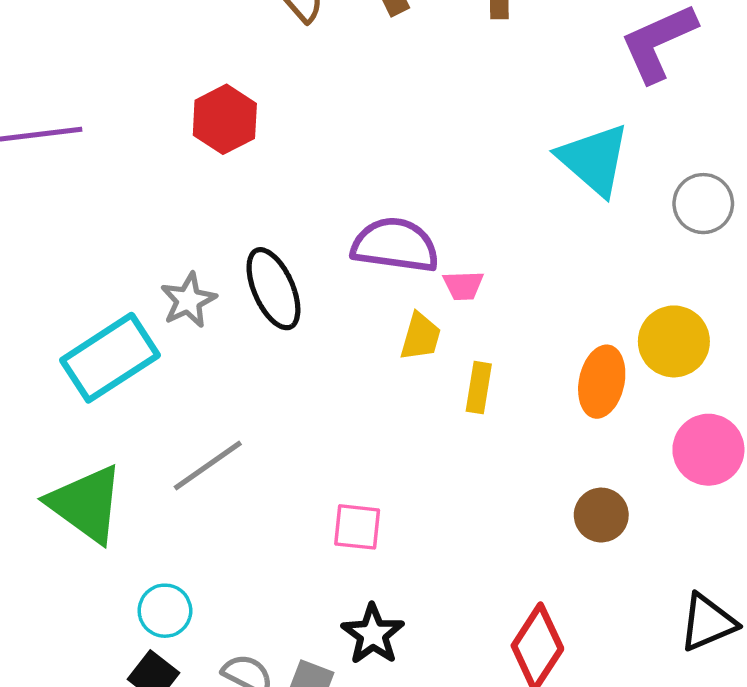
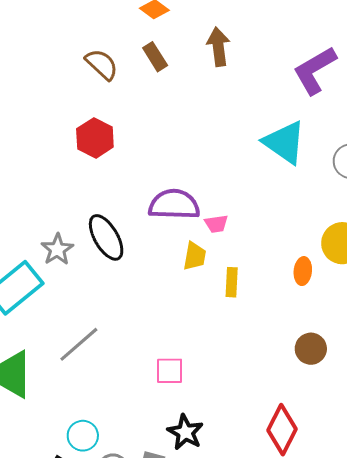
red hexagon: (225, 119) -> (95, 138), moved
orange ellipse: (602, 382) -> (303, 271), size x0.7
cyan circle: (165, 611) -> (83, 436), moved

